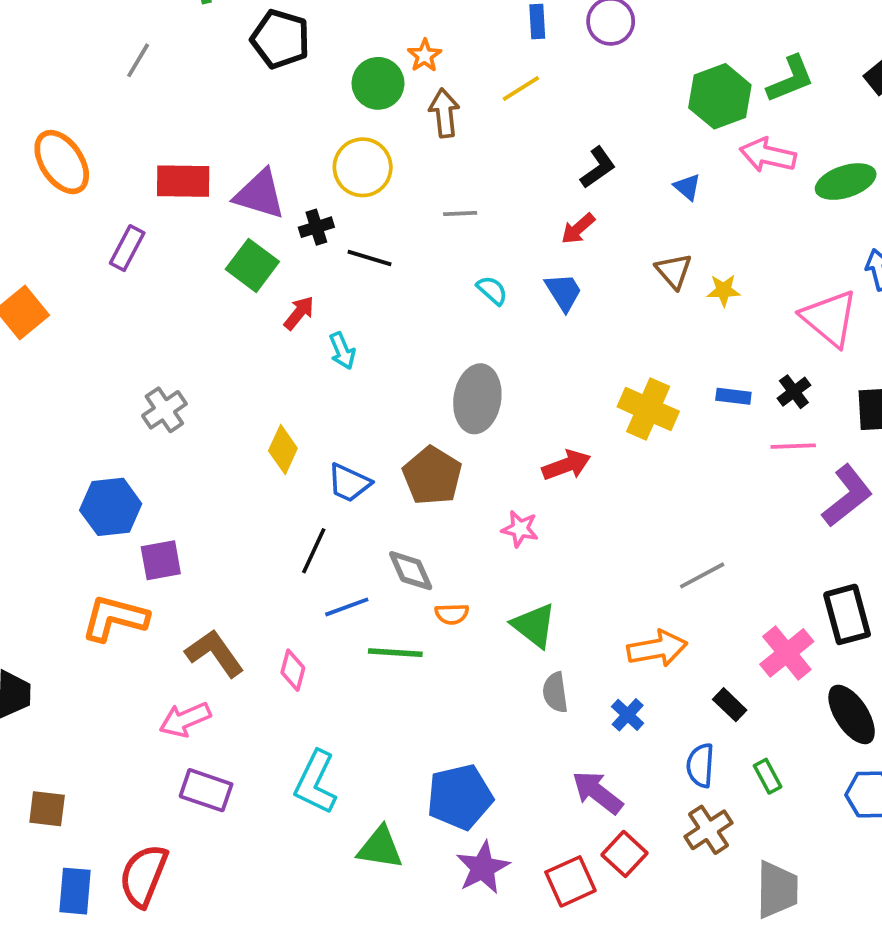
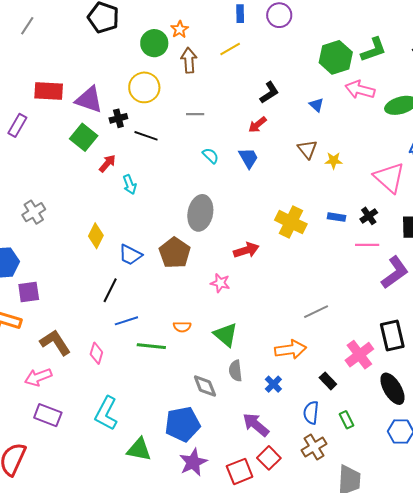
gray diamond: (411, 571) -> (205, 386), moved

